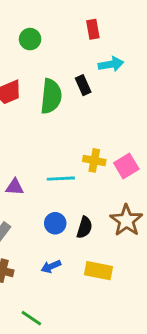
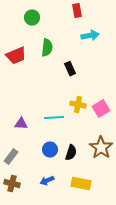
black rectangle: (83, 85) -> (70, 69), moved
green semicircle: (51, 96) -> (47, 48), moved, size x0.7

